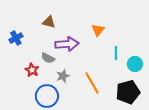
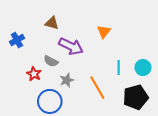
purple arrow: (67, 44) -> (71, 46), turned 30
cyan line: (116, 53) -> (119, 68), moved

